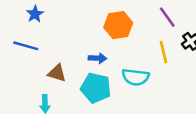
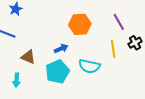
blue arrow: (98, 58) -> (61, 49), turned -32
cyan pentagon: (96, 88) -> (57, 72), turned 30

